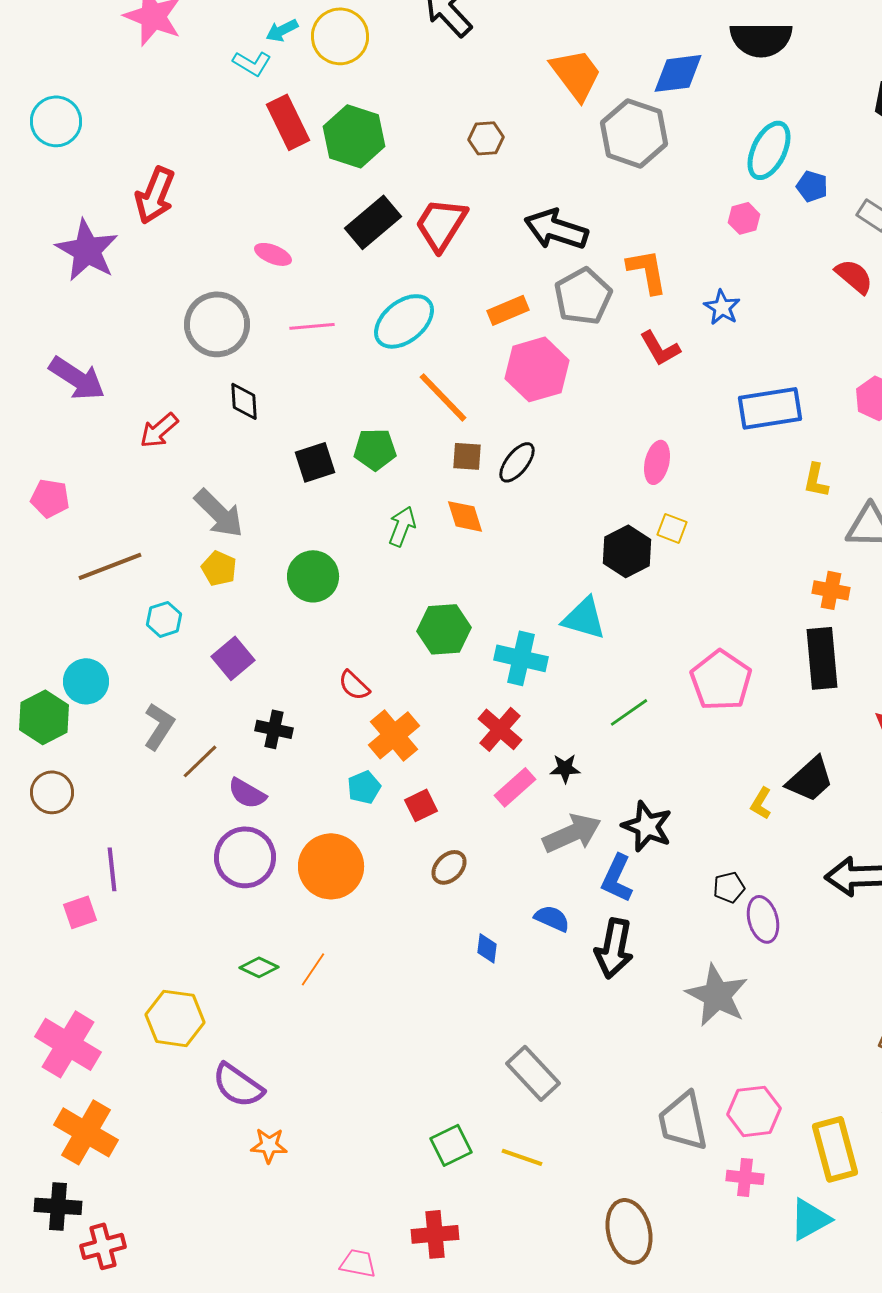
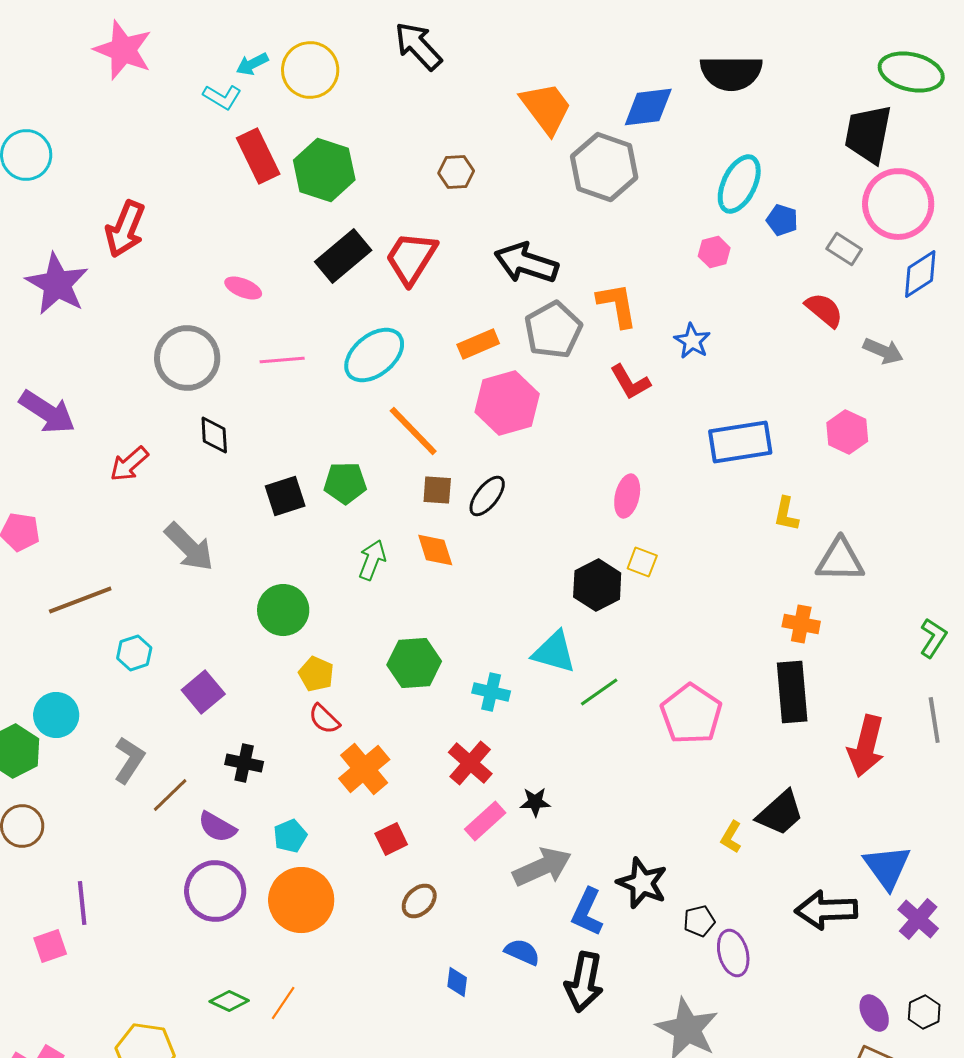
yellow pentagon: (219, 568) -> (316, 674), moved
cyan cross: (521, 658) -> (491, 692), size x0.7
green line: (629, 712) -> (599, 692), moved
cyan pentagon: (364, 787) -> (290, 836), moved
black star: (647, 826) -> (642, 883), moved

